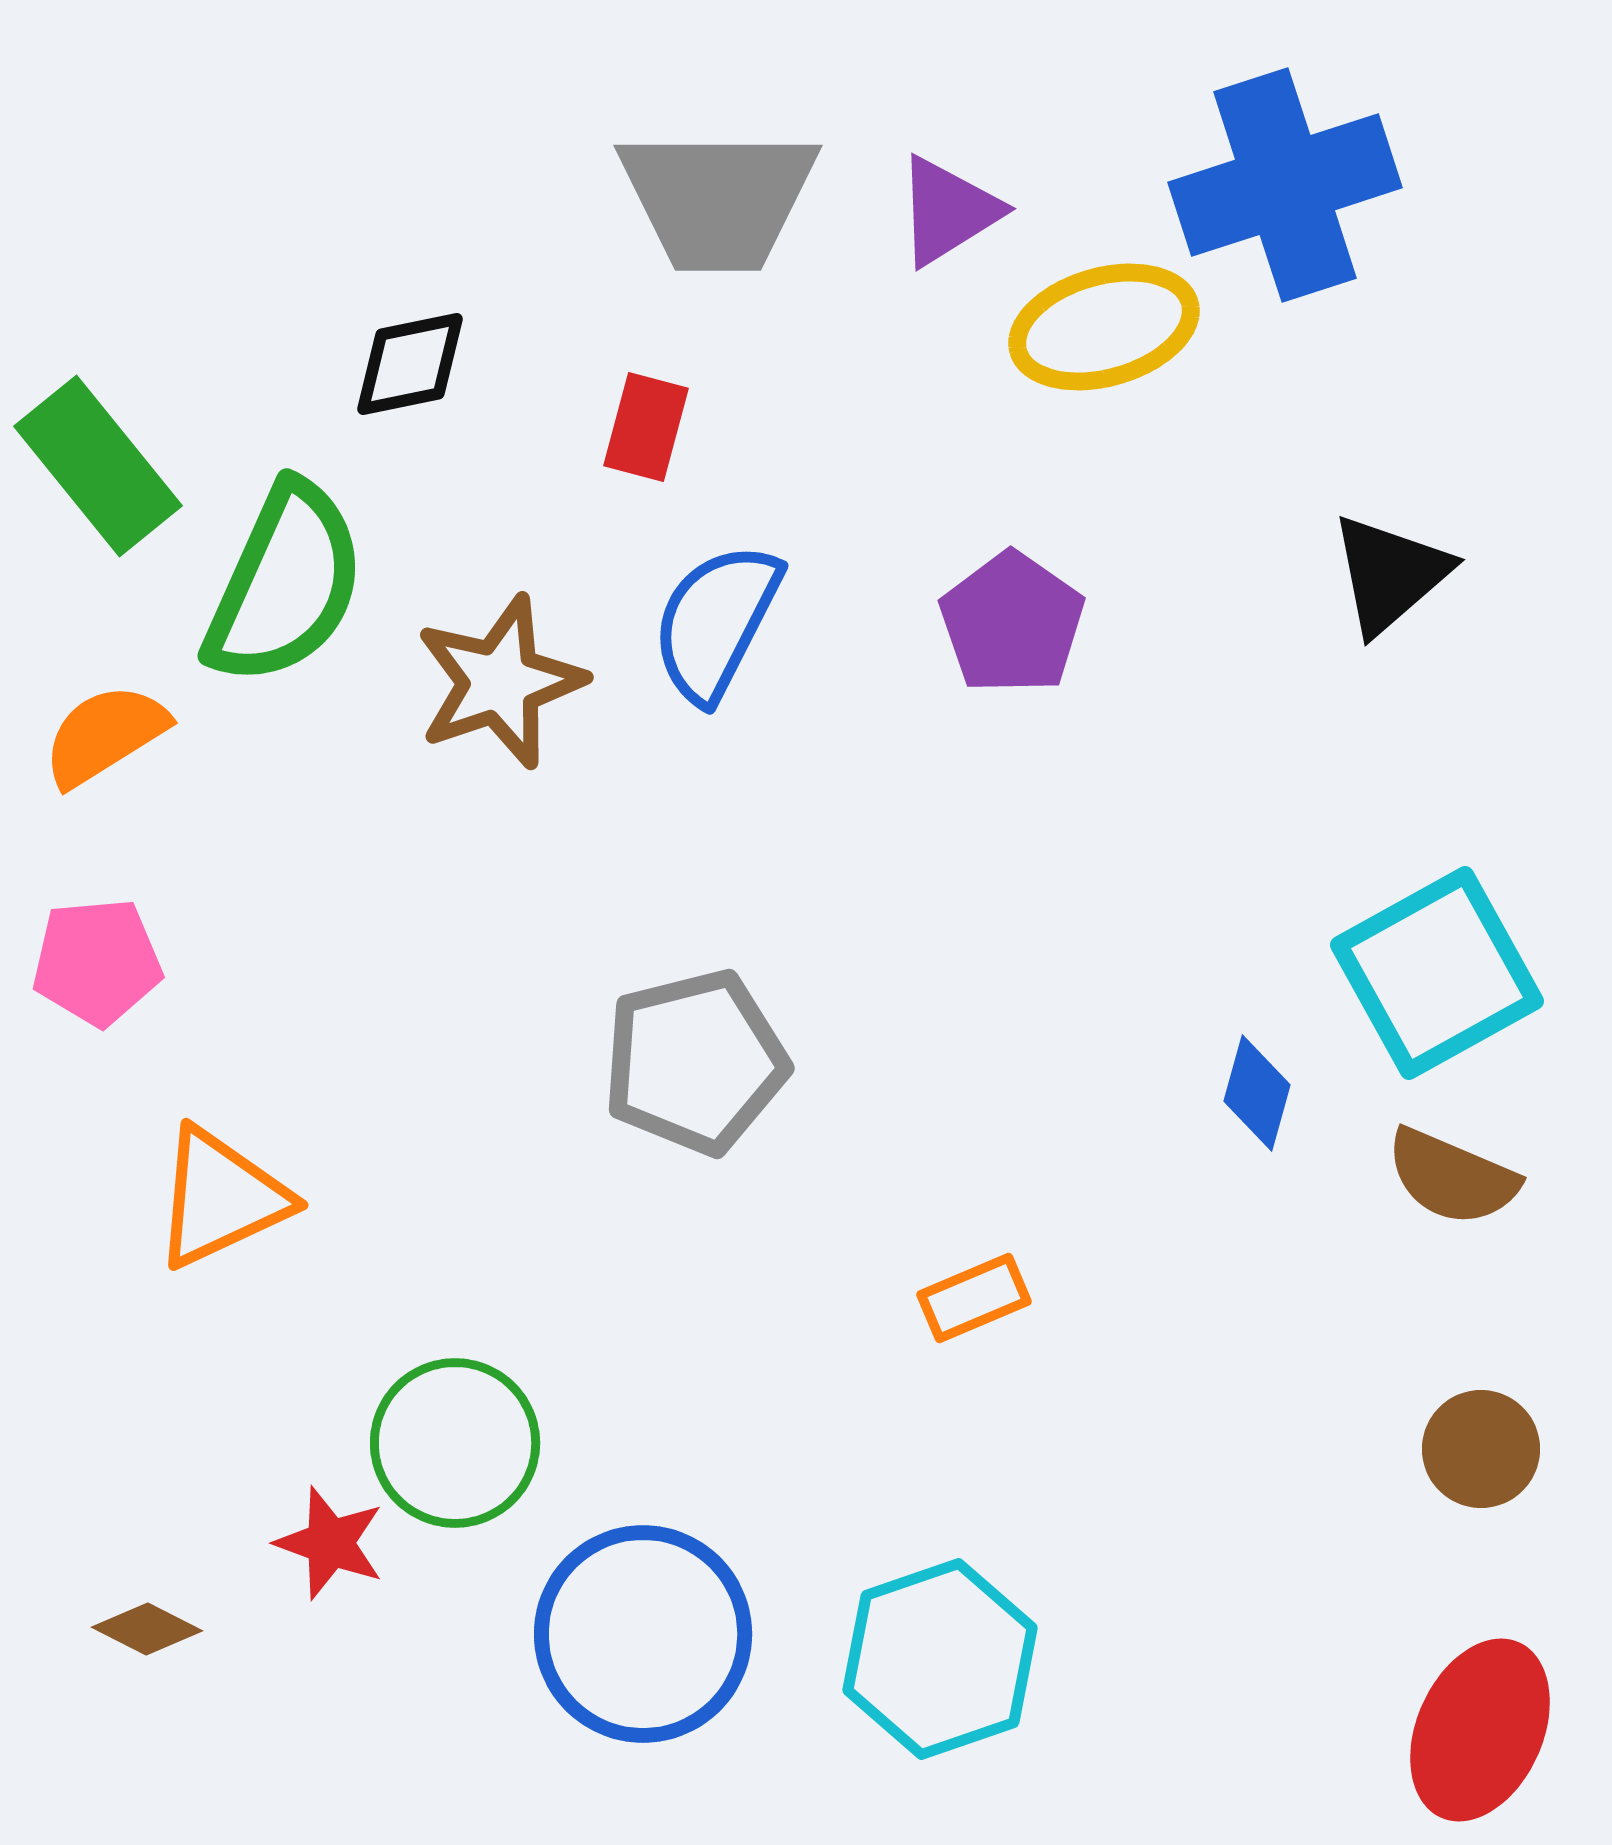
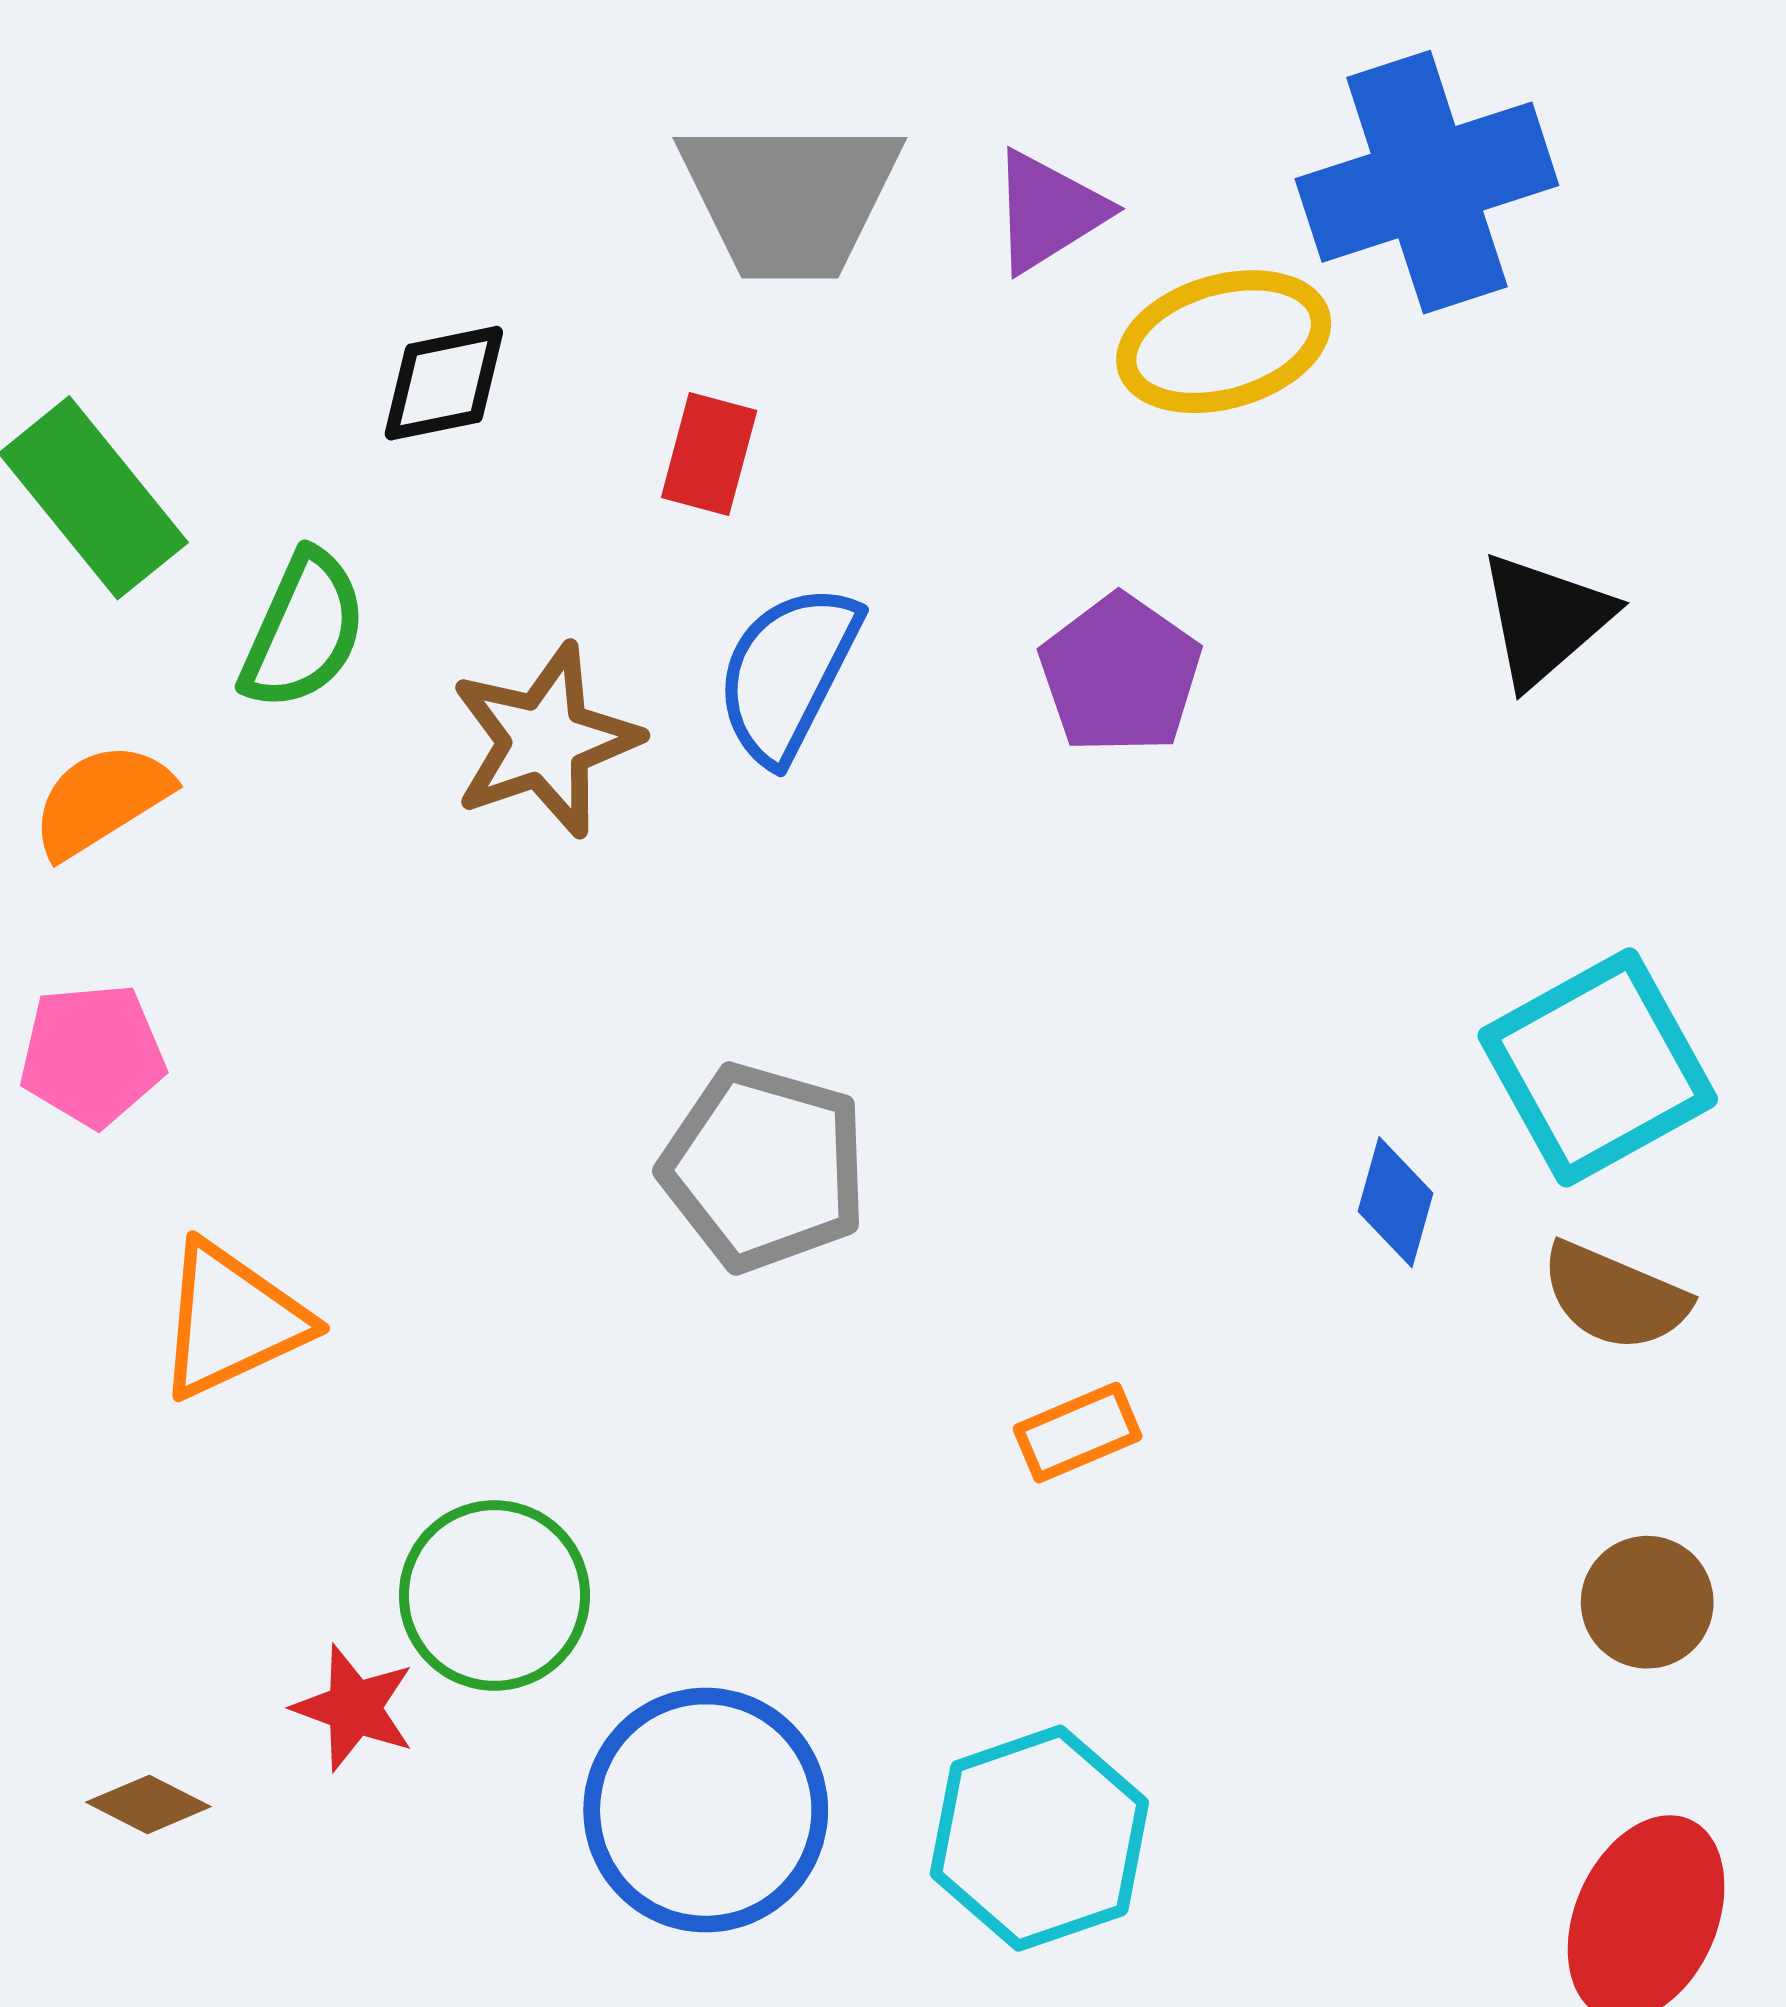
green semicircle: (285, 584) -> (303, 630), size x0.7
gray pentagon: (695, 1062) -> (764, 1167), turned 30

